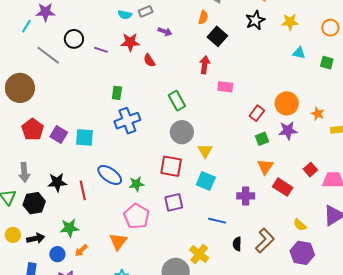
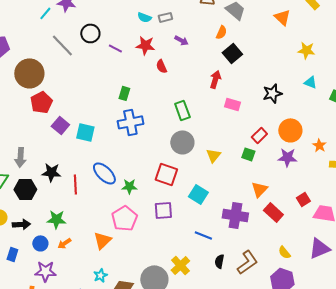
black star: (255, 20) -> (272, 93), moved
red pentagon: (33, 129) -> (41, 102), moved
green square: (262, 139) -> (248, 154), moved, turned 32
yellow triangle: (205, 151) -> (213, 155), moved
purple cross: (246, 196) -> (235, 215), size x1.4

